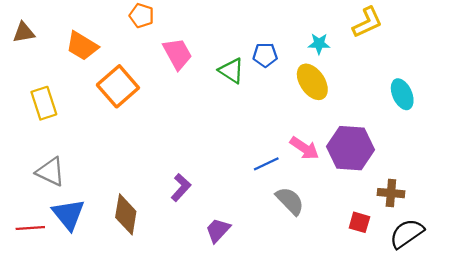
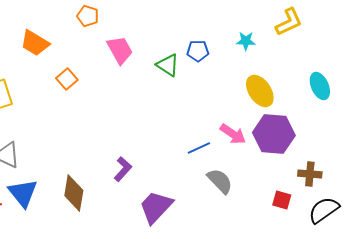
yellow ellipse: (312, 82) -> (260, 91), moved
orange square: (118, 86) -> (67, 79), size x0.6
purple trapezoid: (218, 230) -> (156, 207), size x1.5

